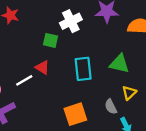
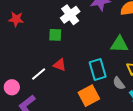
red triangle: (42, 68) -> (60, 65), moved
cyan rectangle: (83, 69) -> (98, 70), moved

